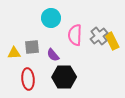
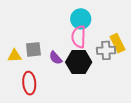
cyan circle: (51, 18) -> (81, 19), moved
gray cross: (99, 36) -> (106, 50), moved, turned 36
black hexagon: (64, 77) -> (79, 62), moved

